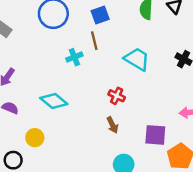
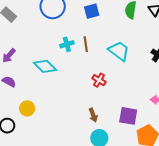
brown line: (94, 41) -> (86, 44), moved
cyan diamond: (54, 101) -> (45, 66), moved
brown arrow: (112, 125) -> (93, 115), moved

